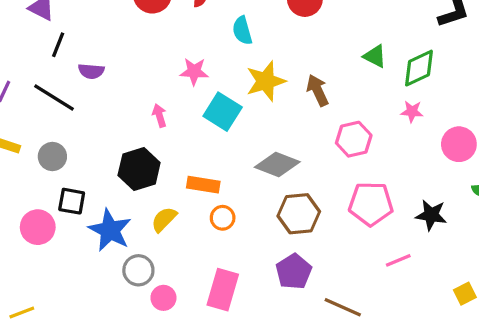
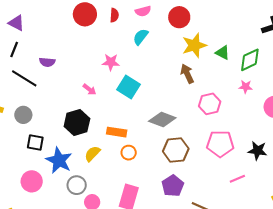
cyan semicircle: (242, 31) -> (141, 37), turned 54
black line: (58, 45) -> (14, 50), moved
yellow star: (266, 81) -> (194, 45), moved
pink arrow: (159, 116) -> (89, 89), turned 144
pink circle: (38, 227) -> (32, 181), moved

